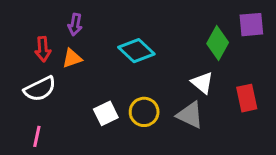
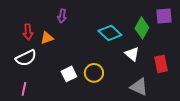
purple arrow: (75, 25) -> (62, 16), moved
cyan diamond: (136, 51) -> (110, 33), moved
gray triangle: (190, 115) -> (139, 87), moved

